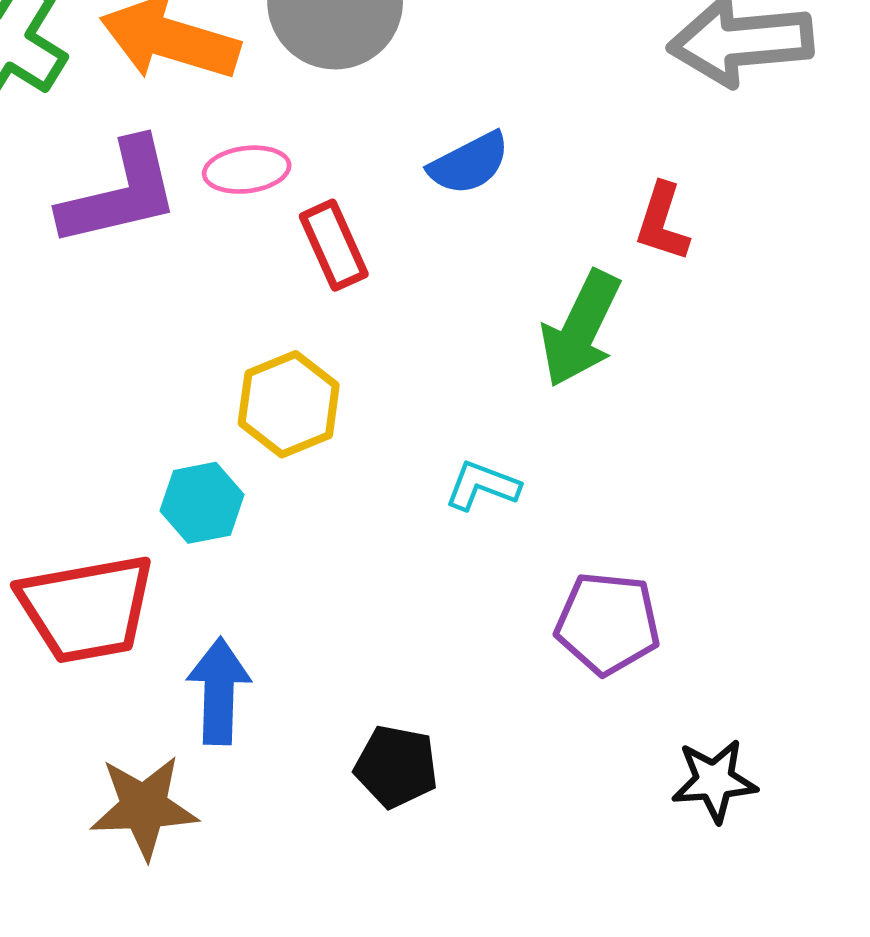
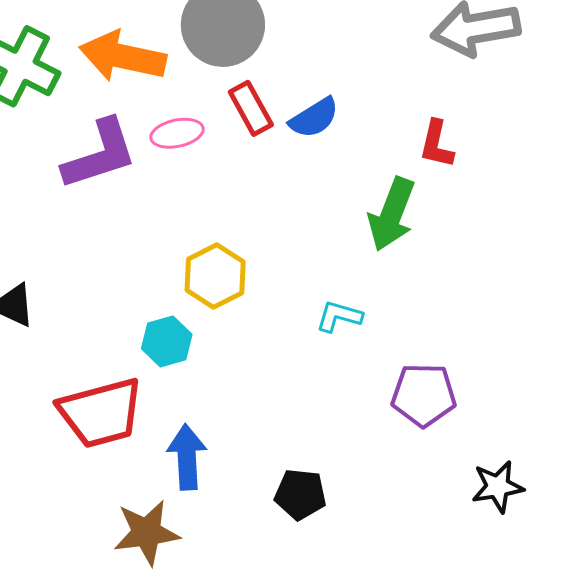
red rectangle: (334, 245) -> (251, 108), moved

